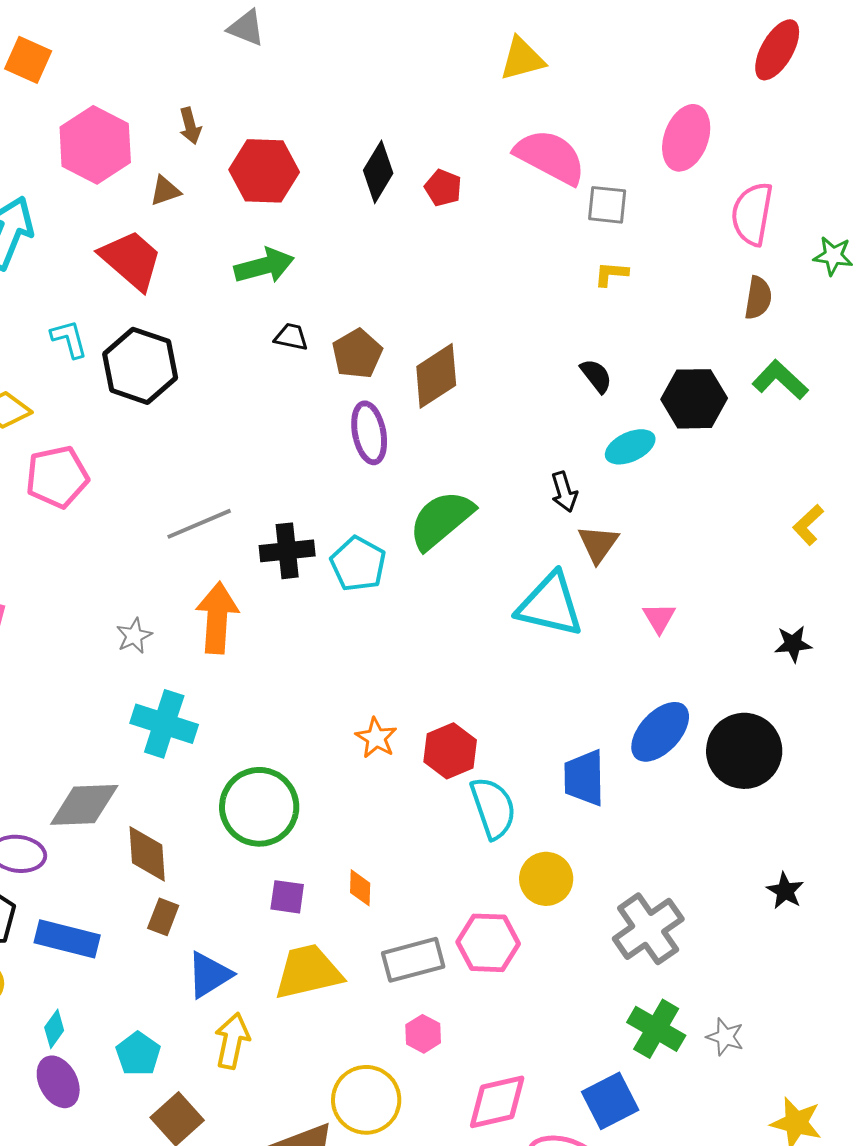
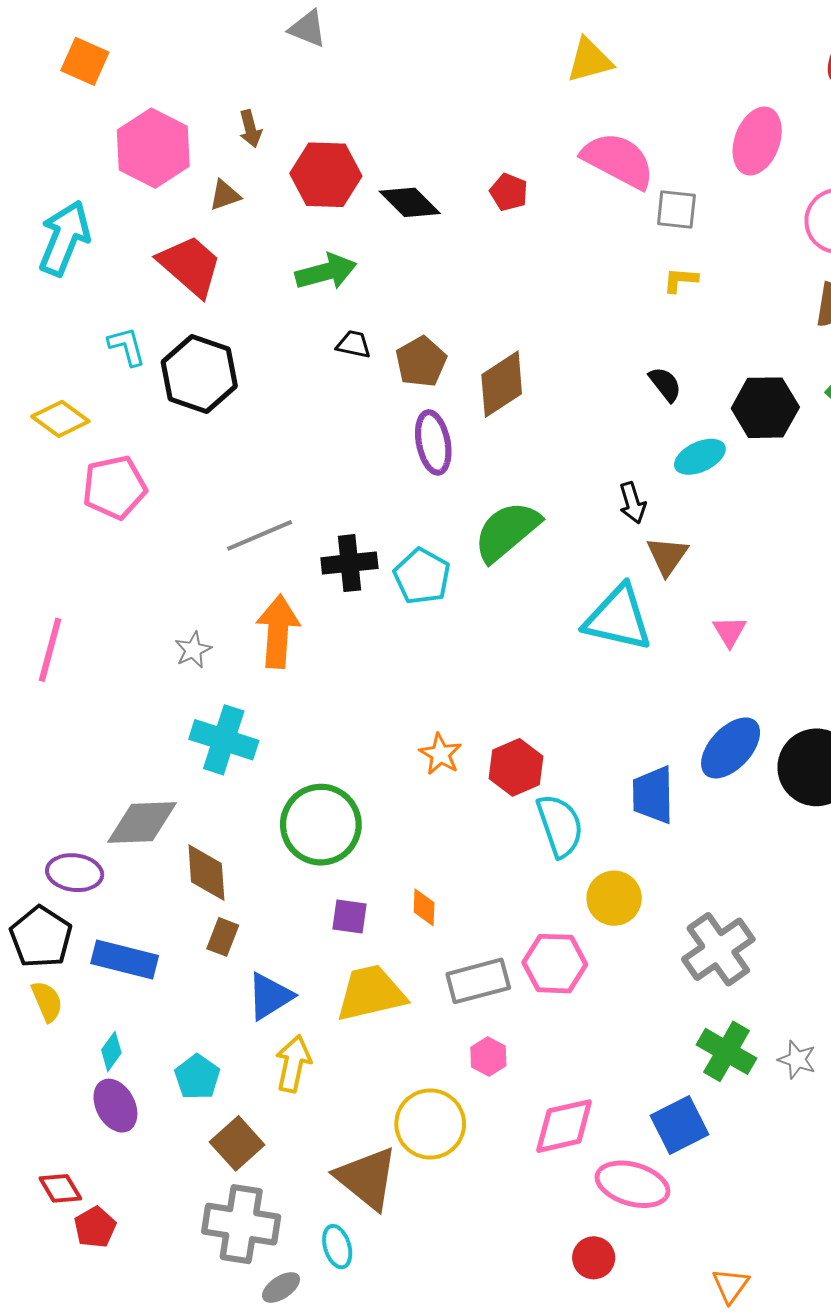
black diamond: (378, 172) -> (410, 202), moved, turned -76

